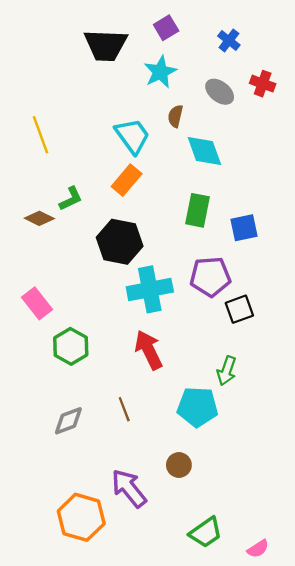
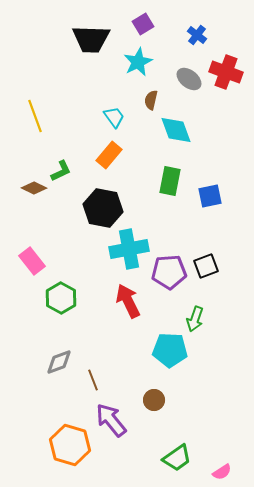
red cross: (263, 84) -> (226, 72), size x1.5
cyan trapezoid: (132, 136) -> (114, 117), size x0.7
purple pentagon: (210, 277) -> (169, 272), moved
brown line: (124, 409) -> (93, 380), moved

